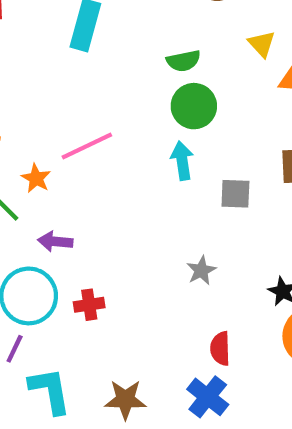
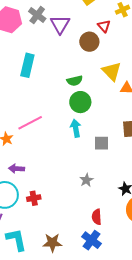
yellow triangle: (262, 44) -> (112, 71), size x1.5

